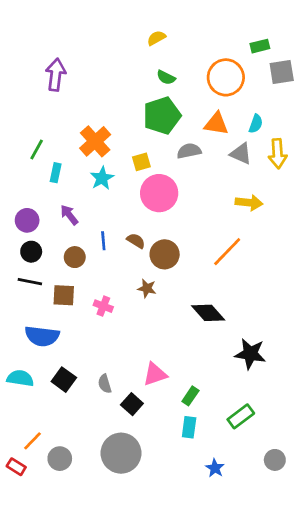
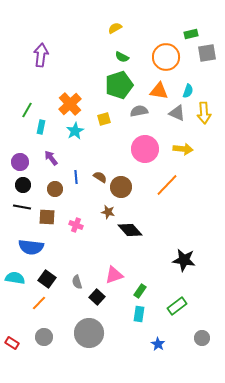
pink circle: (159, 193) -> (145, 149), moved
black diamond: (208, 313) -> (130, 230), moved
orange line: (33, 441) -> (39, 303), moved

